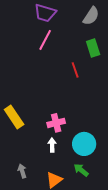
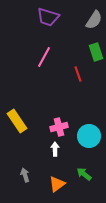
pink line: (45, 40) -> (44, 57), moved
cyan circle: (84, 144) -> (89, 136), moved

